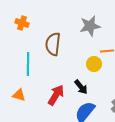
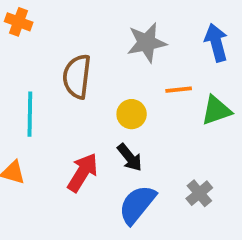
orange cross: (22, 23) -> (19, 22), moved
yellow circle: (94, 64) -> (132, 114), moved

